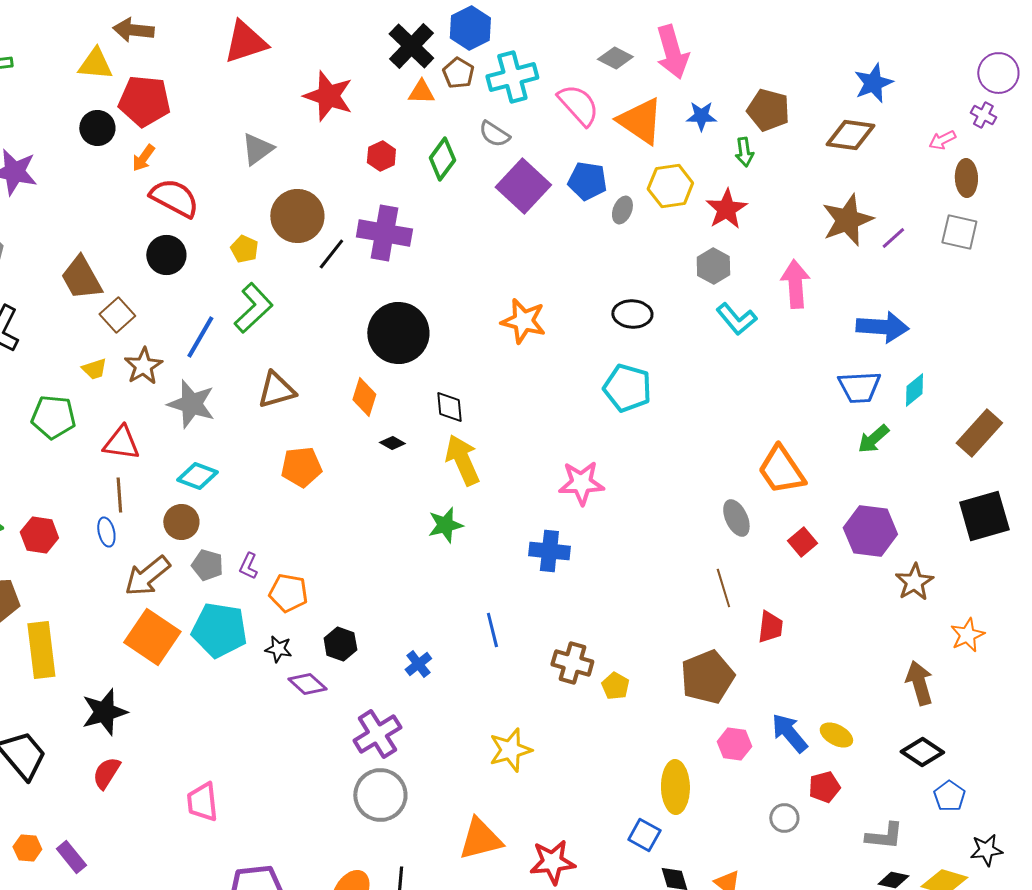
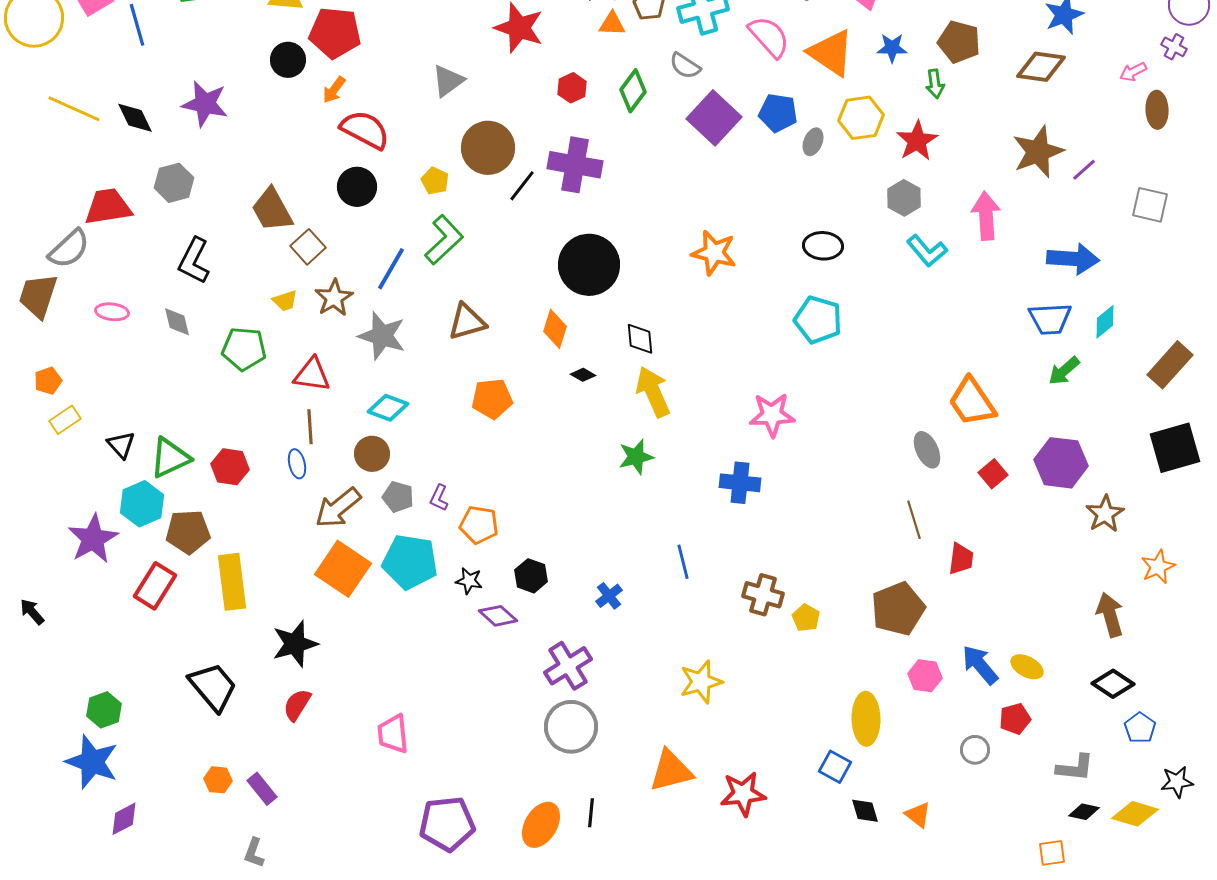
gray square: (959, 232) -> (1150, 205), moved

